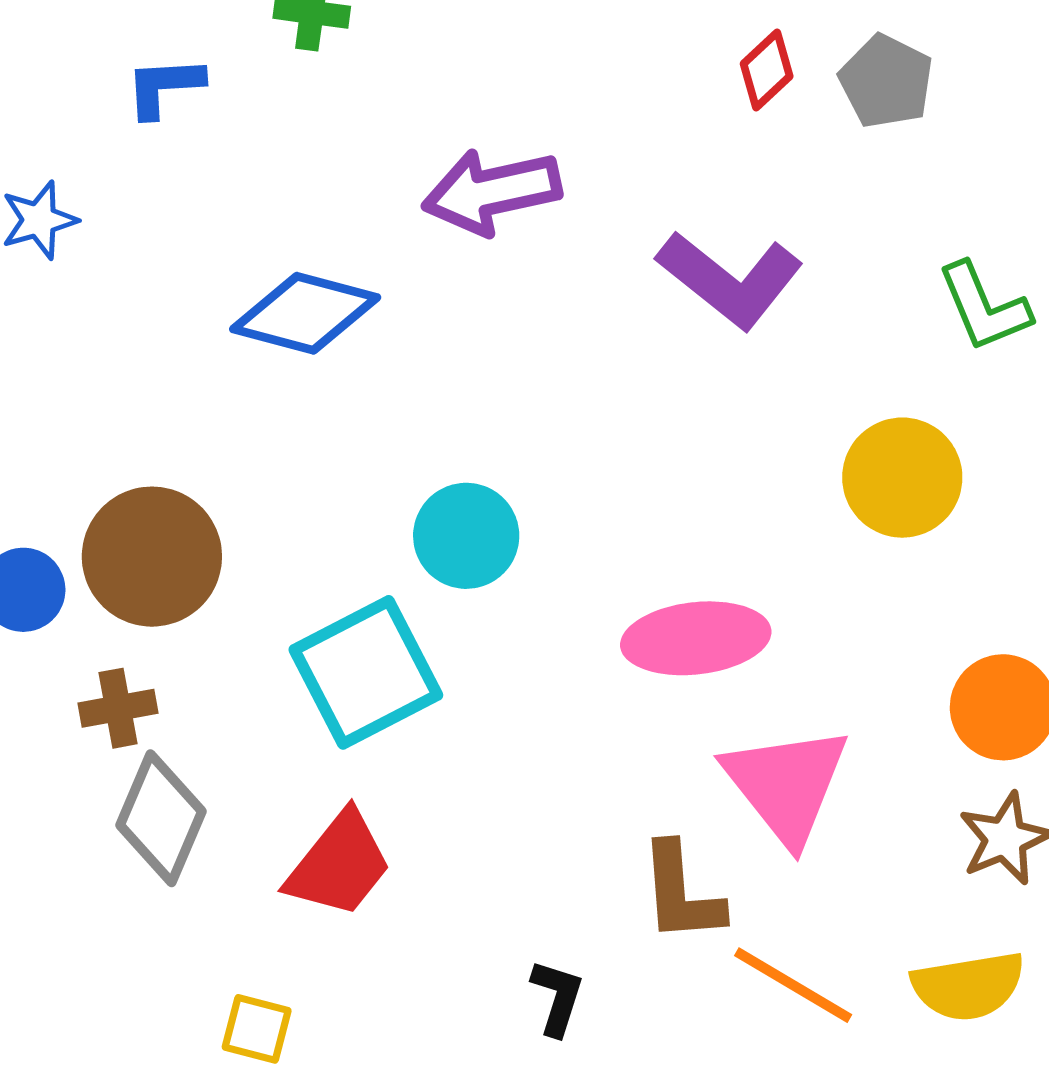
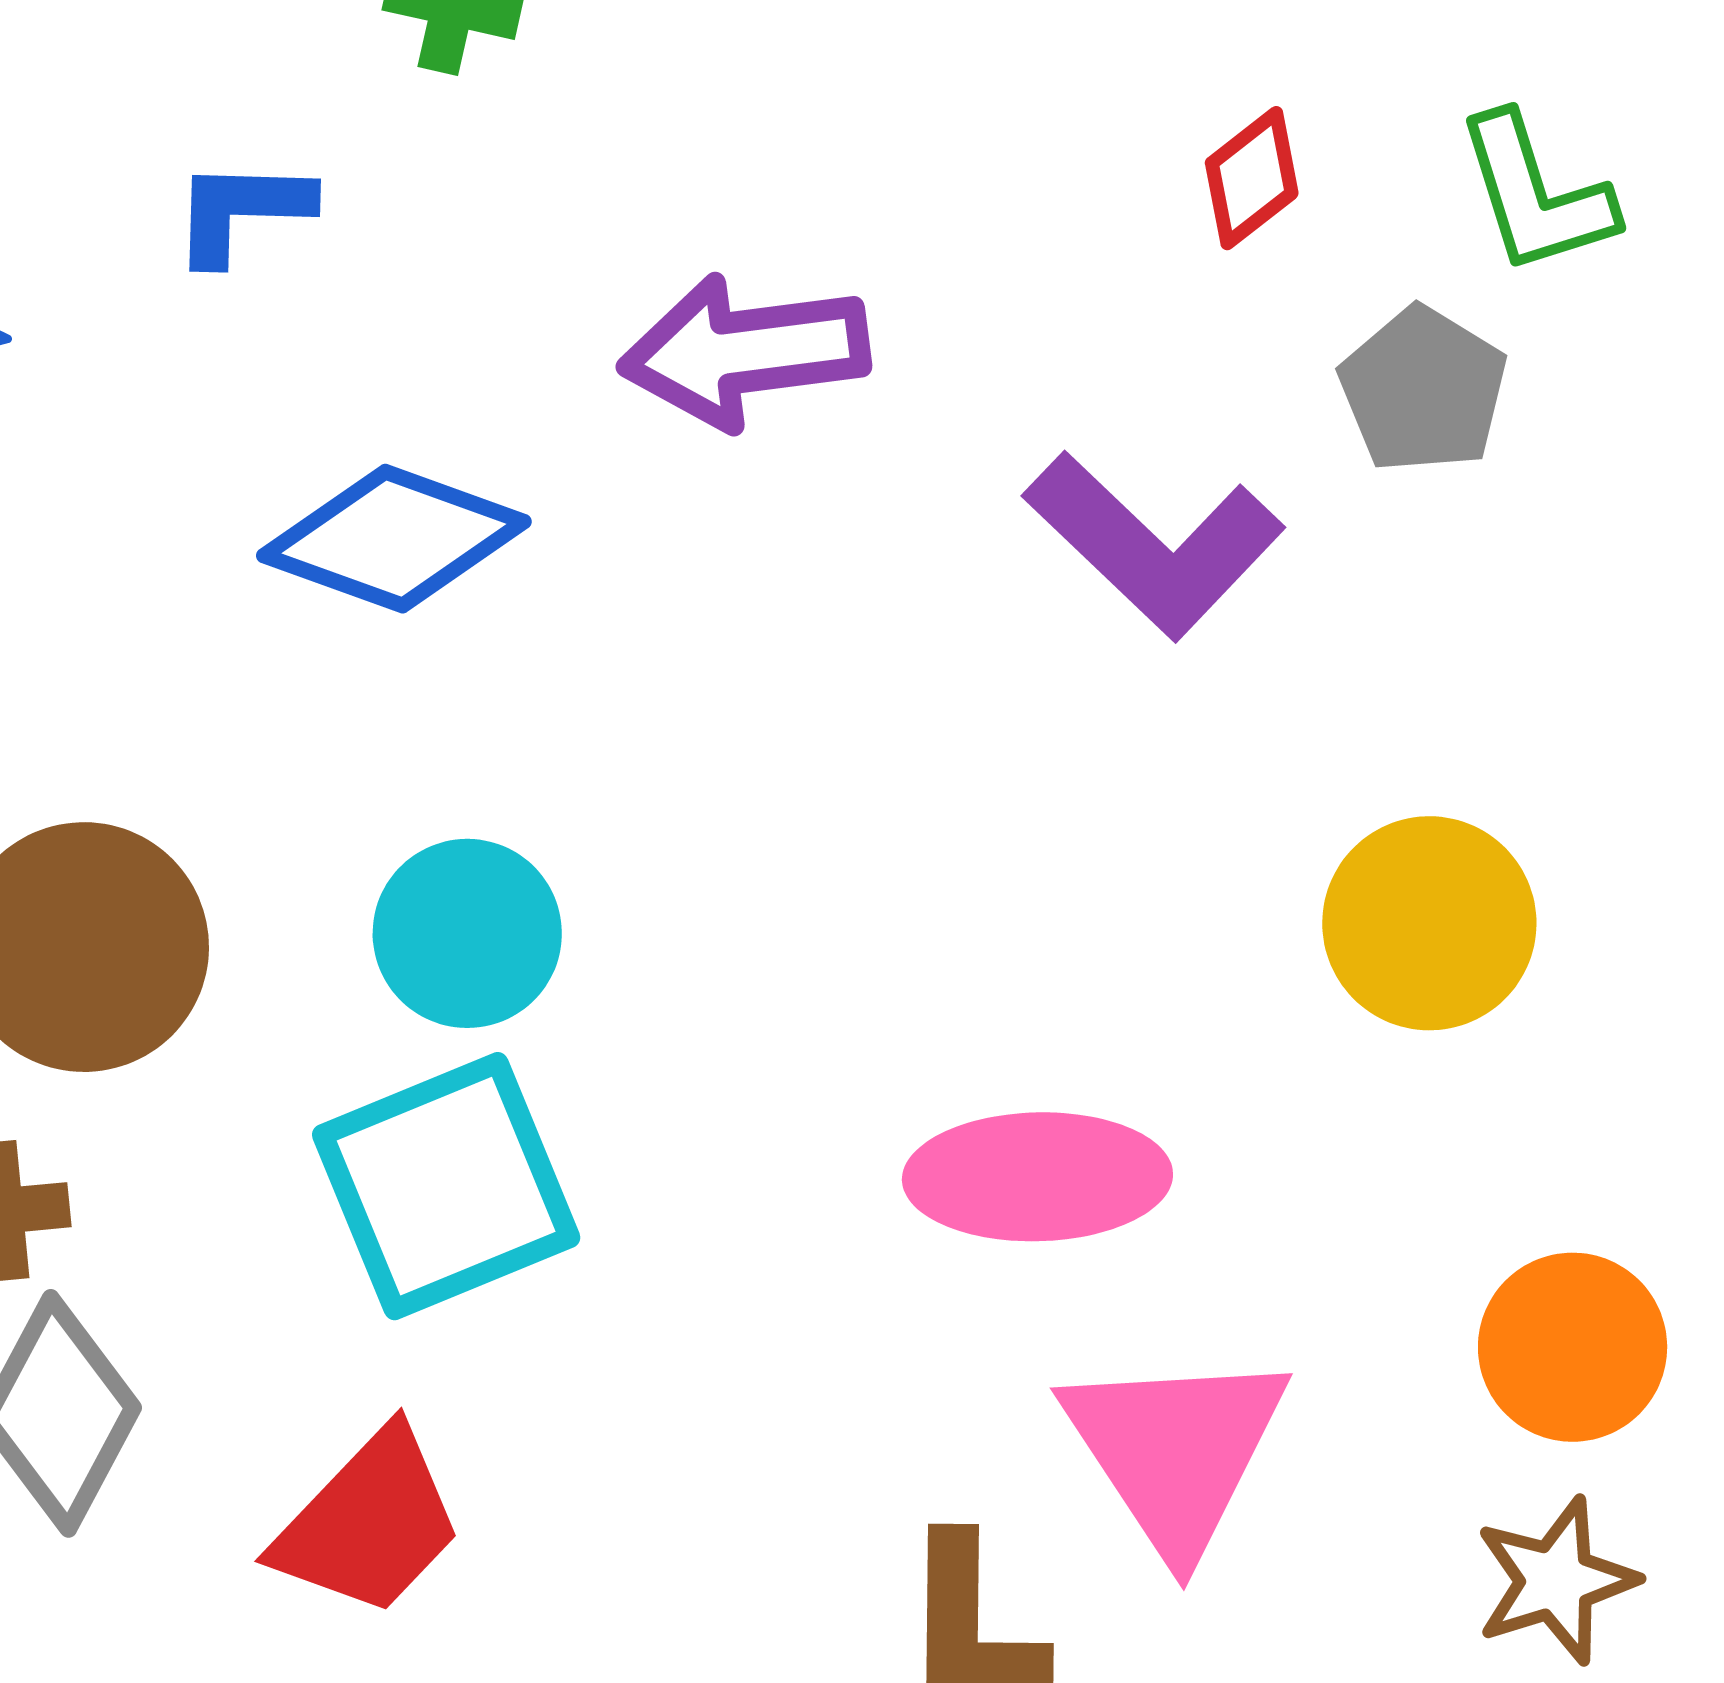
gray pentagon: (886, 81) -> (1423, 390), moved
blue L-shape: (164, 87) -> (242, 211), moved
green L-shape: (984, 307) -> (1536, 194), moved
cyan circle: (466, 536) -> (467, 933), moved

